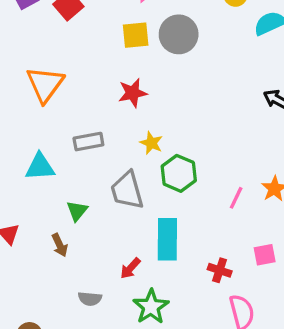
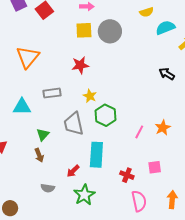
brown arrow: (60, 245) -> (39, 155), moved

